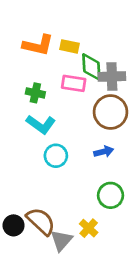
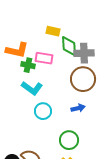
orange L-shape: (38, 45) -> (17, 50), moved
pink rectangle: (74, 83) -> (44, 58), moved
green circle: (111, 195) -> (69, 140), moved

